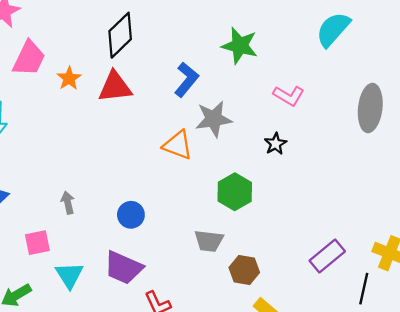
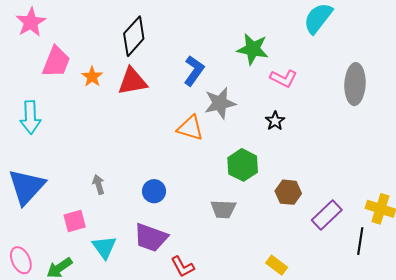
green star: (240, 46) -> (253, 49), moved
brown hexagon: (244, 270) -> (288, 192), moved

